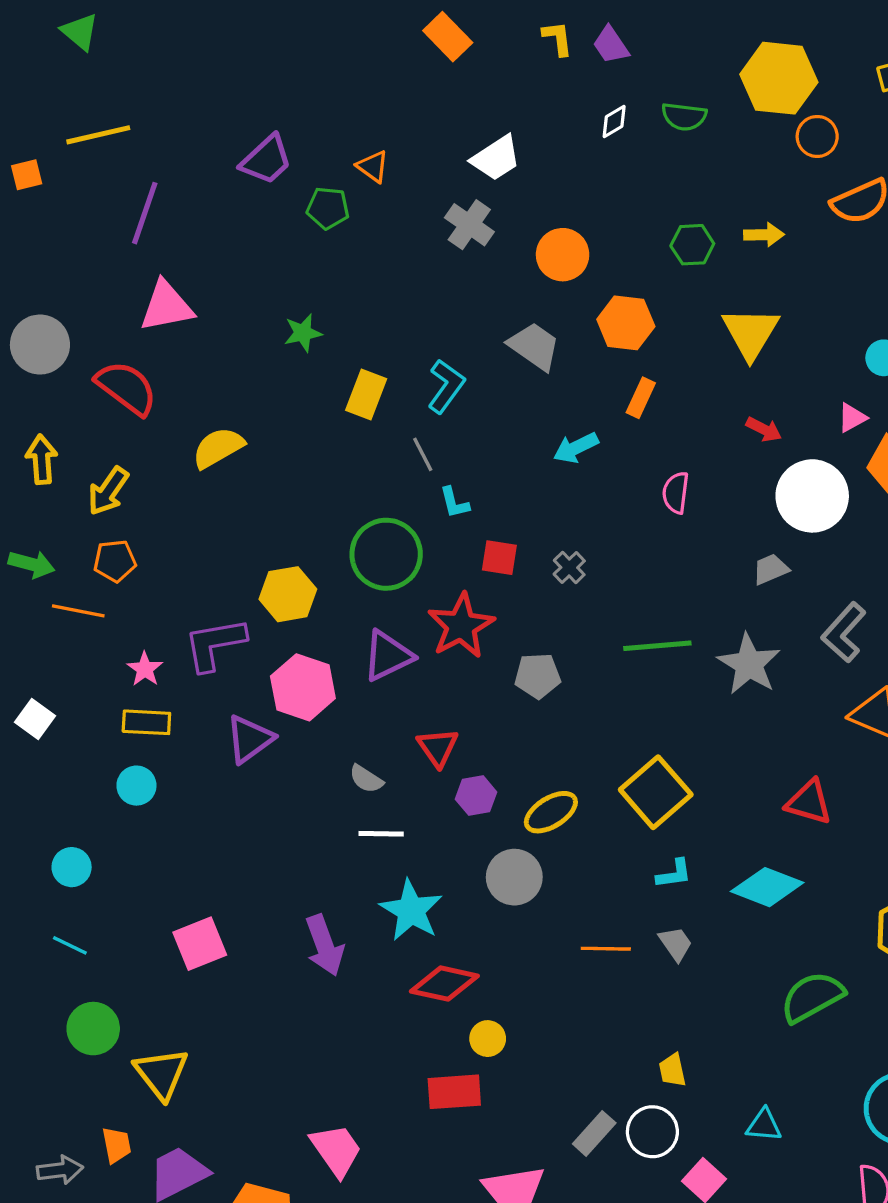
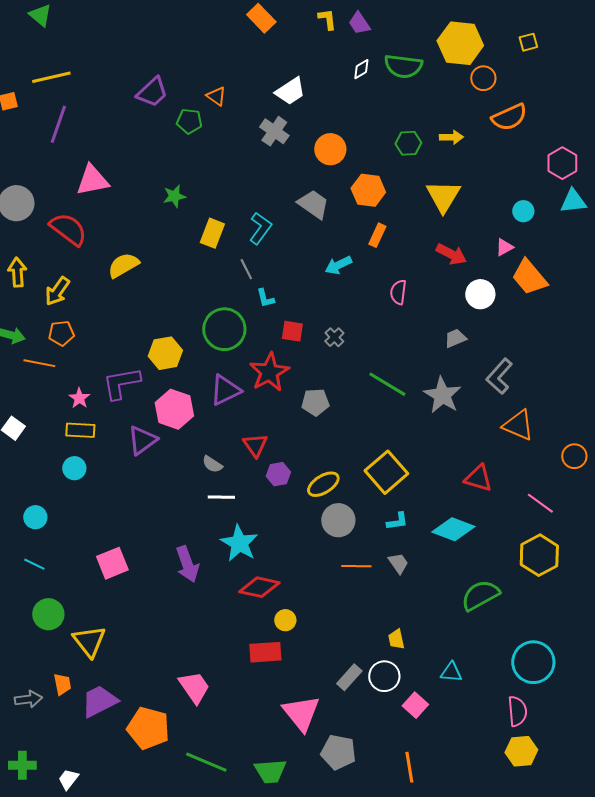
green semicircle: (684, 117) -> (403, 66), size x1.4
purple line: (145, 213) -> (58, 124), moved
red arrow: (764, 429) -> (451, 254), size x1.4
white circle: (812, 496) -> (480, 294), size x0.7
green line: (657, 646) -> (387, 384), turned 36
gray circle: (514, 877) -> (338, 520), moved

